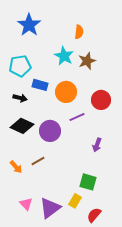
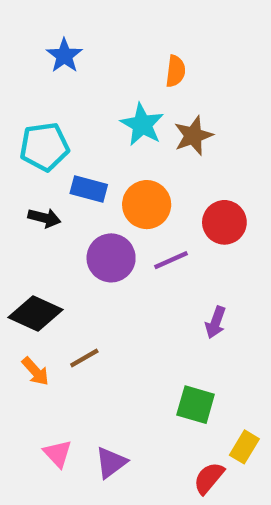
blue star: (29, 25) -> (64, 56), size x0.7
black diamond: (22, 126) -> (35, 314), moved
purple circle: (50, 131) -> (111, 258), moved
yellow rectangle: (75, 201) -> (244, 447), moved
purple triangle: (50, 208) -> (111, 462), size x0.7

